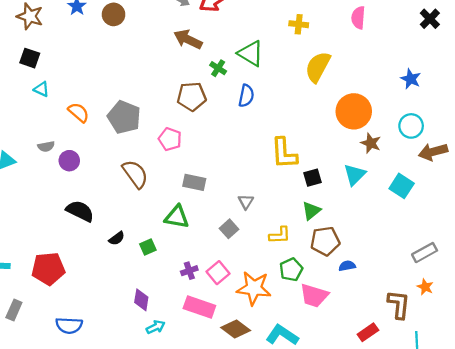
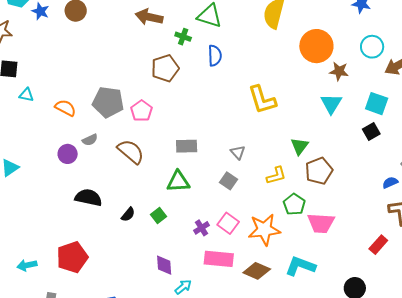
pink pentagon: (170, 139) -> (141, 111), moved, turned 30
gray semicircle: (46, 146) -> (90, 140), moved
black square: (313, 178) -> (371, 132), moved
blue semicircle: (347, 266) -> (390, 183), moved

